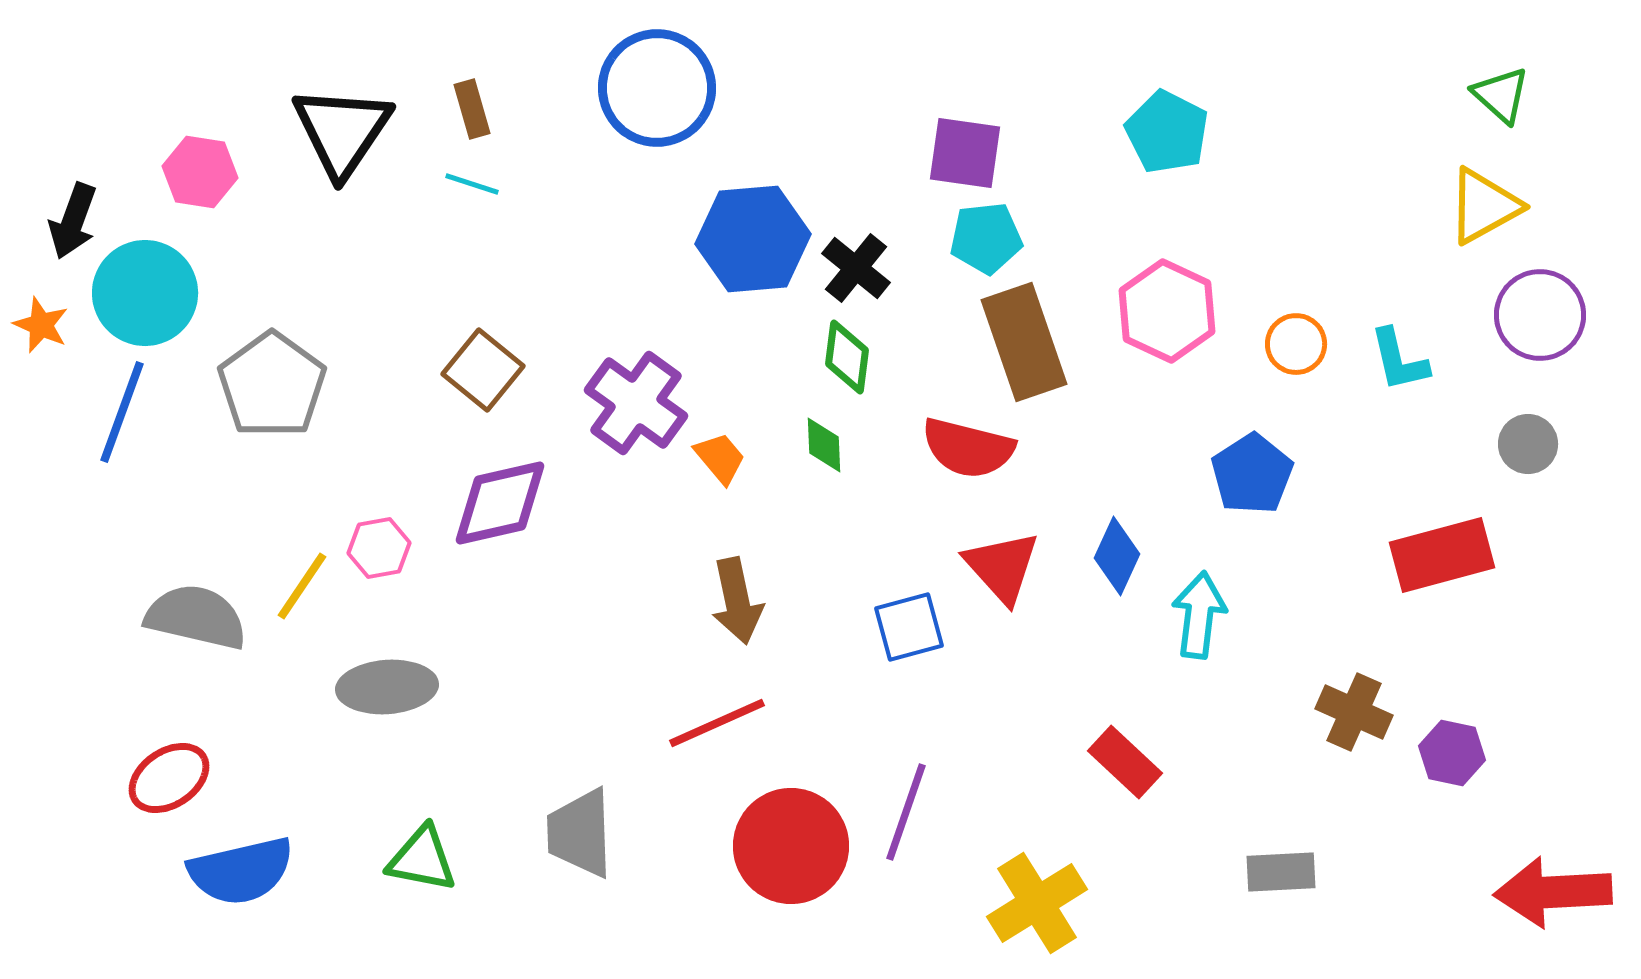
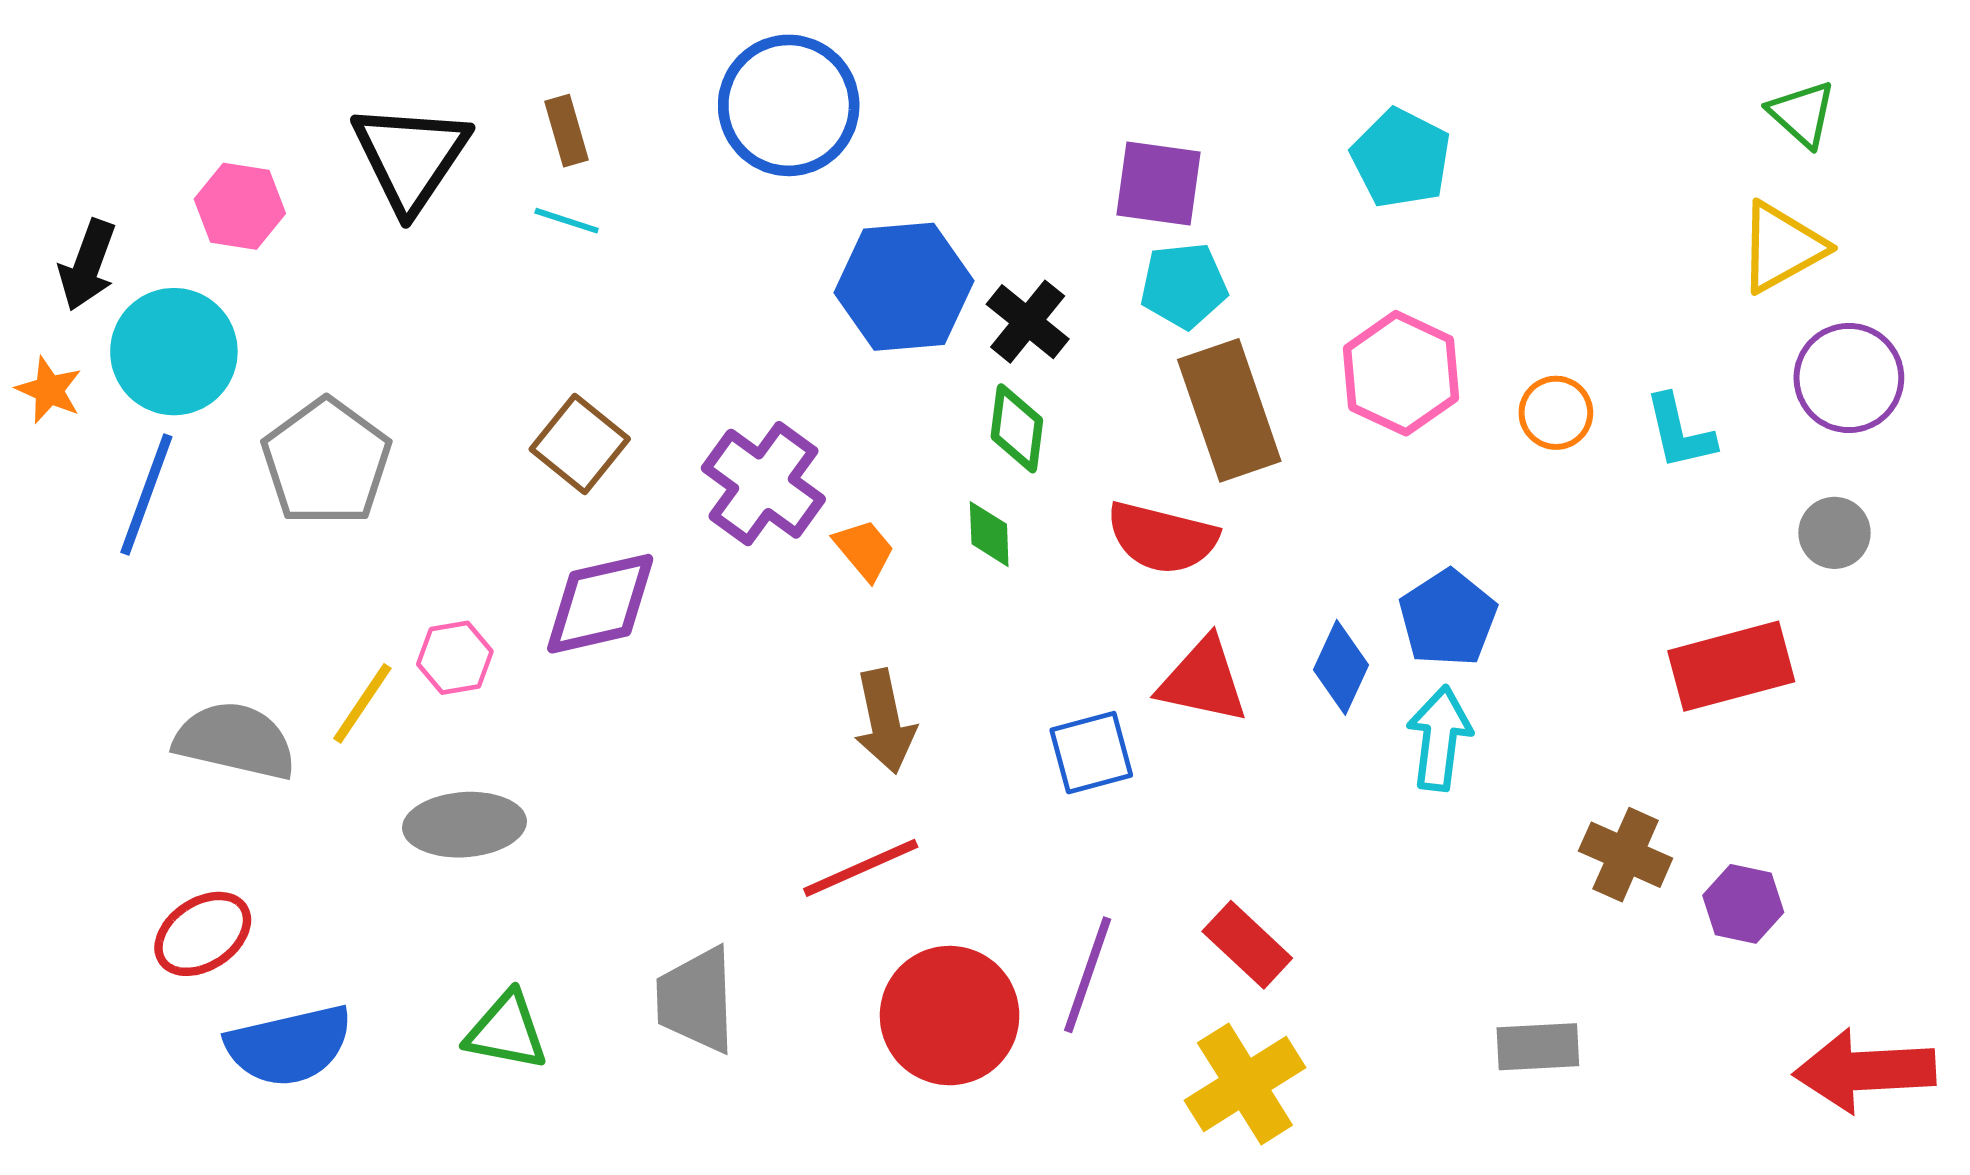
blue pentagon: (1252, 474) -> (1448, 618), moved
red triangle: (1002, 567) -> (1203, 681), turned -36
red rectangle: (1125, 762) -> (1247, 945), moved

